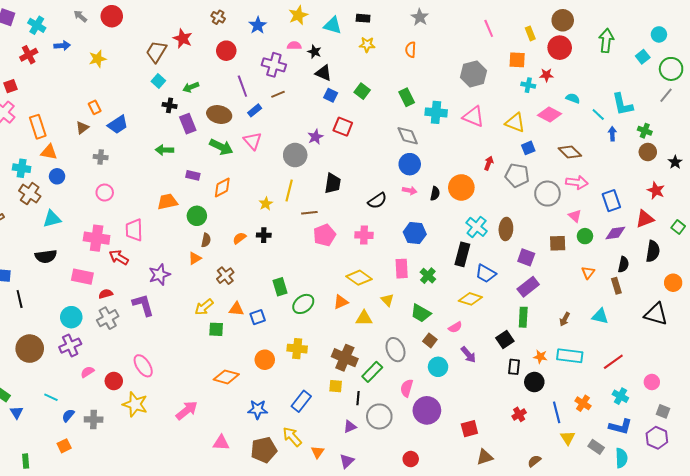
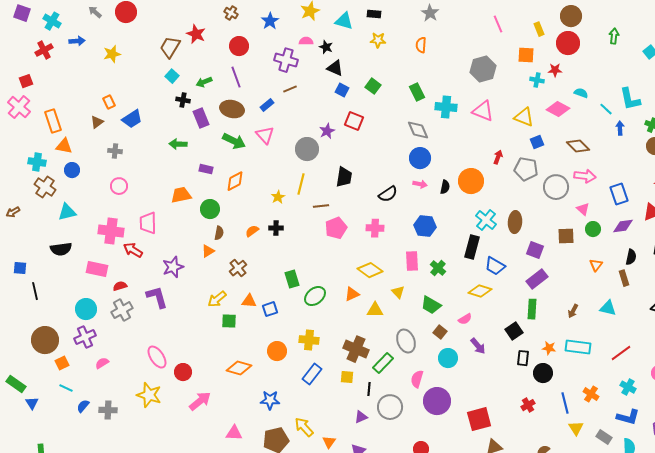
green arrow: (606, 41) -> (614, 36), size x0.7
purple line: (242, 86) -> (236, 77), moved
red circle: (114, 381) -> (183, 372), moved
blue rectangle: (301, 401) -> (312, 374), moved
red square: (469, 429) -> (479, 419), size x1.4
orange square: (64, 446) -> (62, 363), moved

